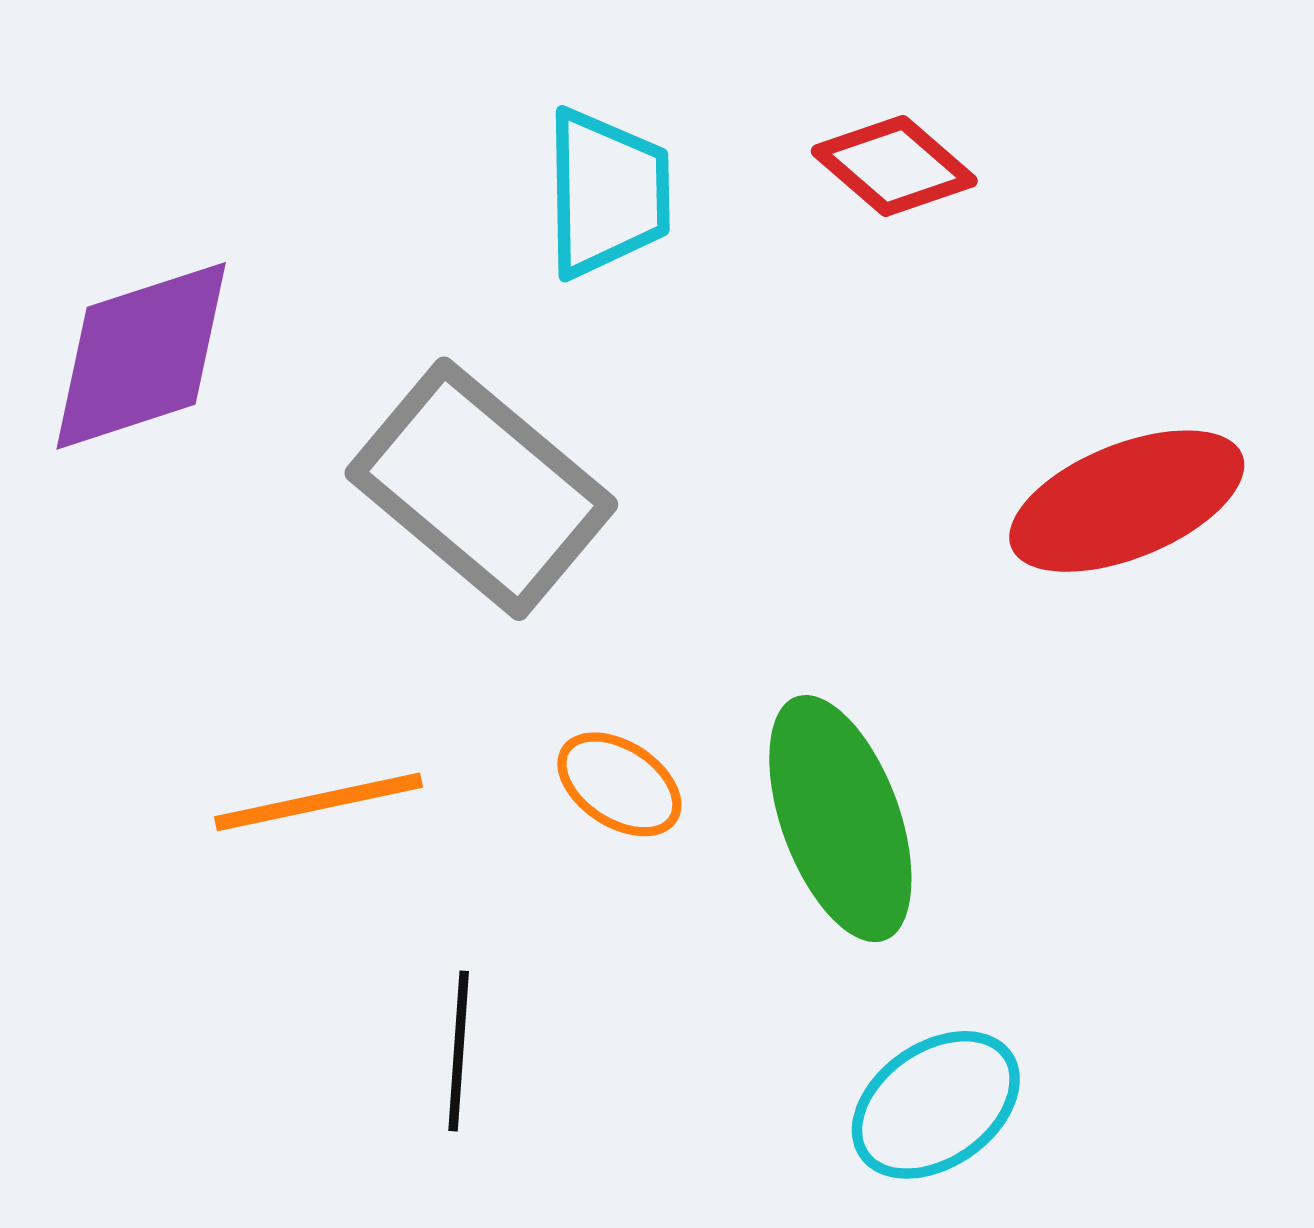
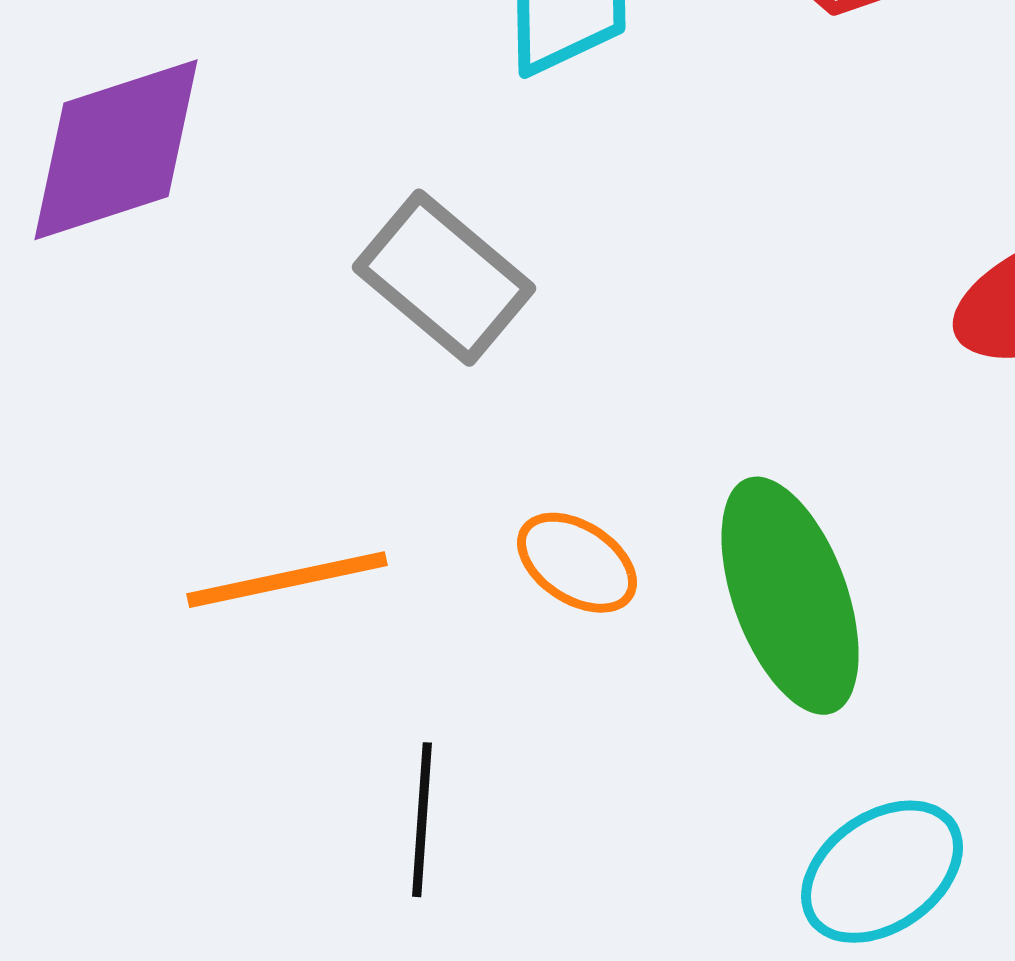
gray rectangle: (481, 489) -> (444, 278), size x0.7

